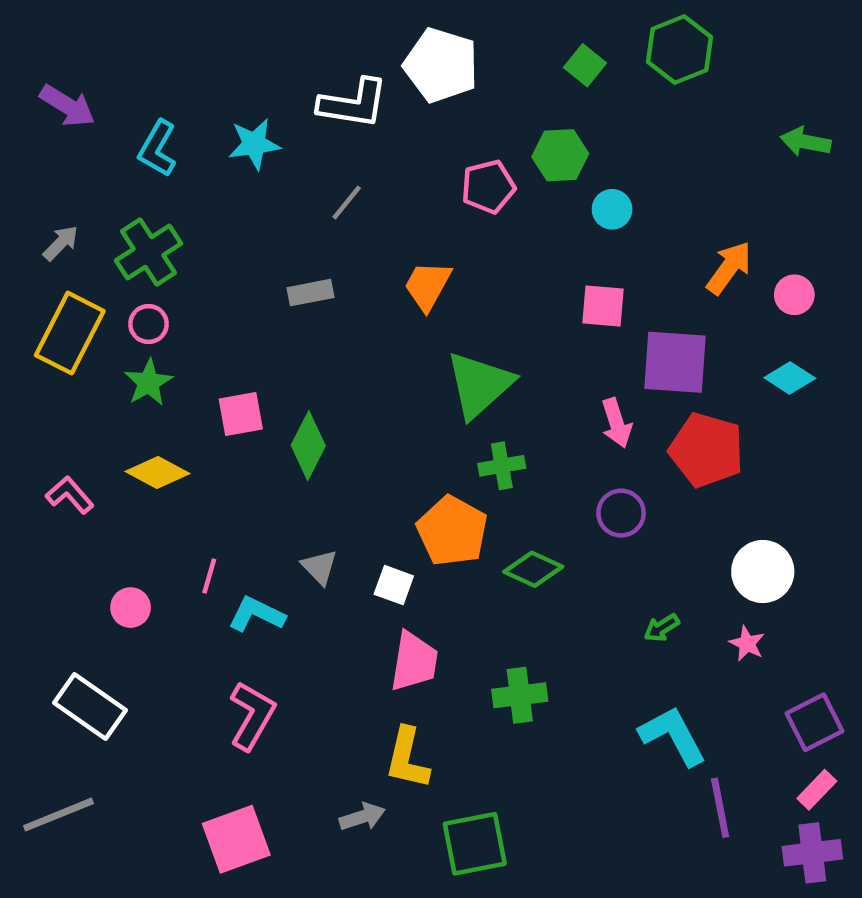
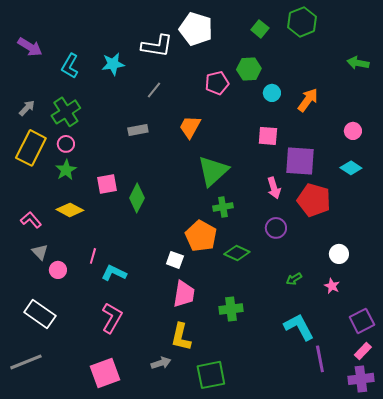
orange arrow: (729, 268) -> (308, 100), moved
gray triangle: (320, 567) -> (40, 252), moved
white circle: (763, 572) -> (339, 254), size x0.7

